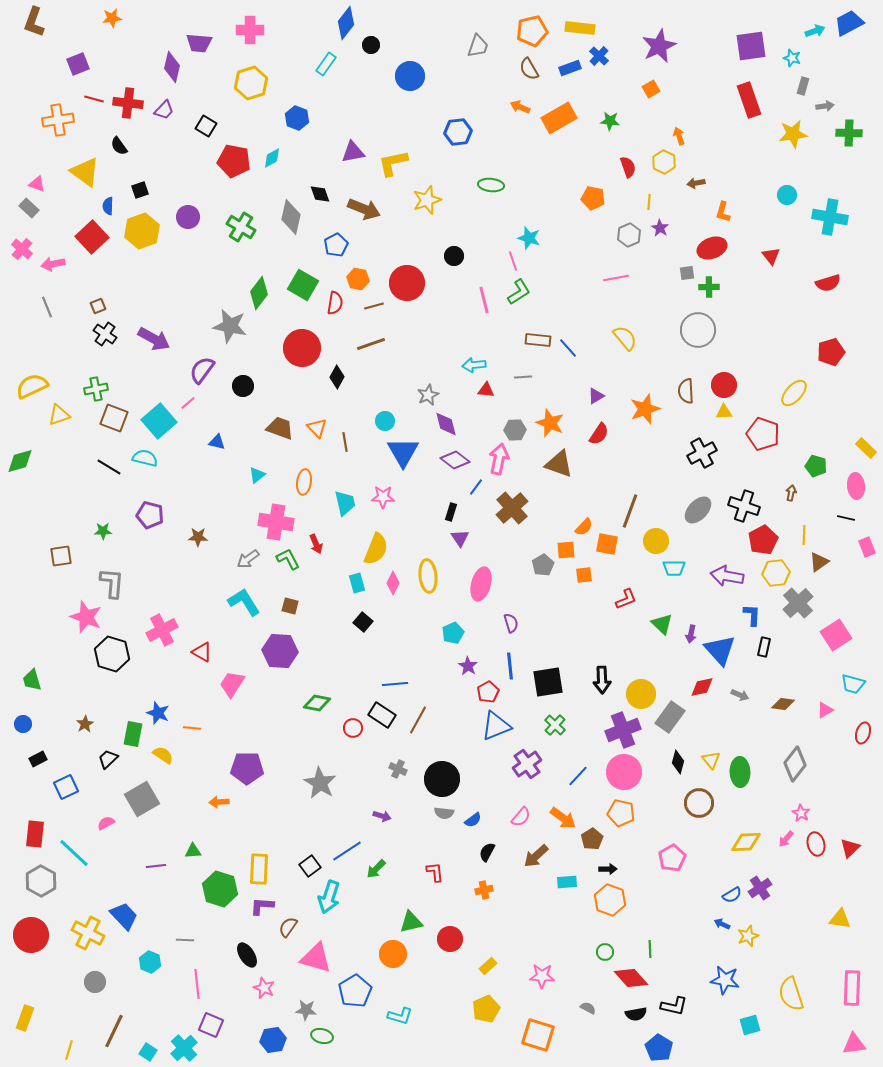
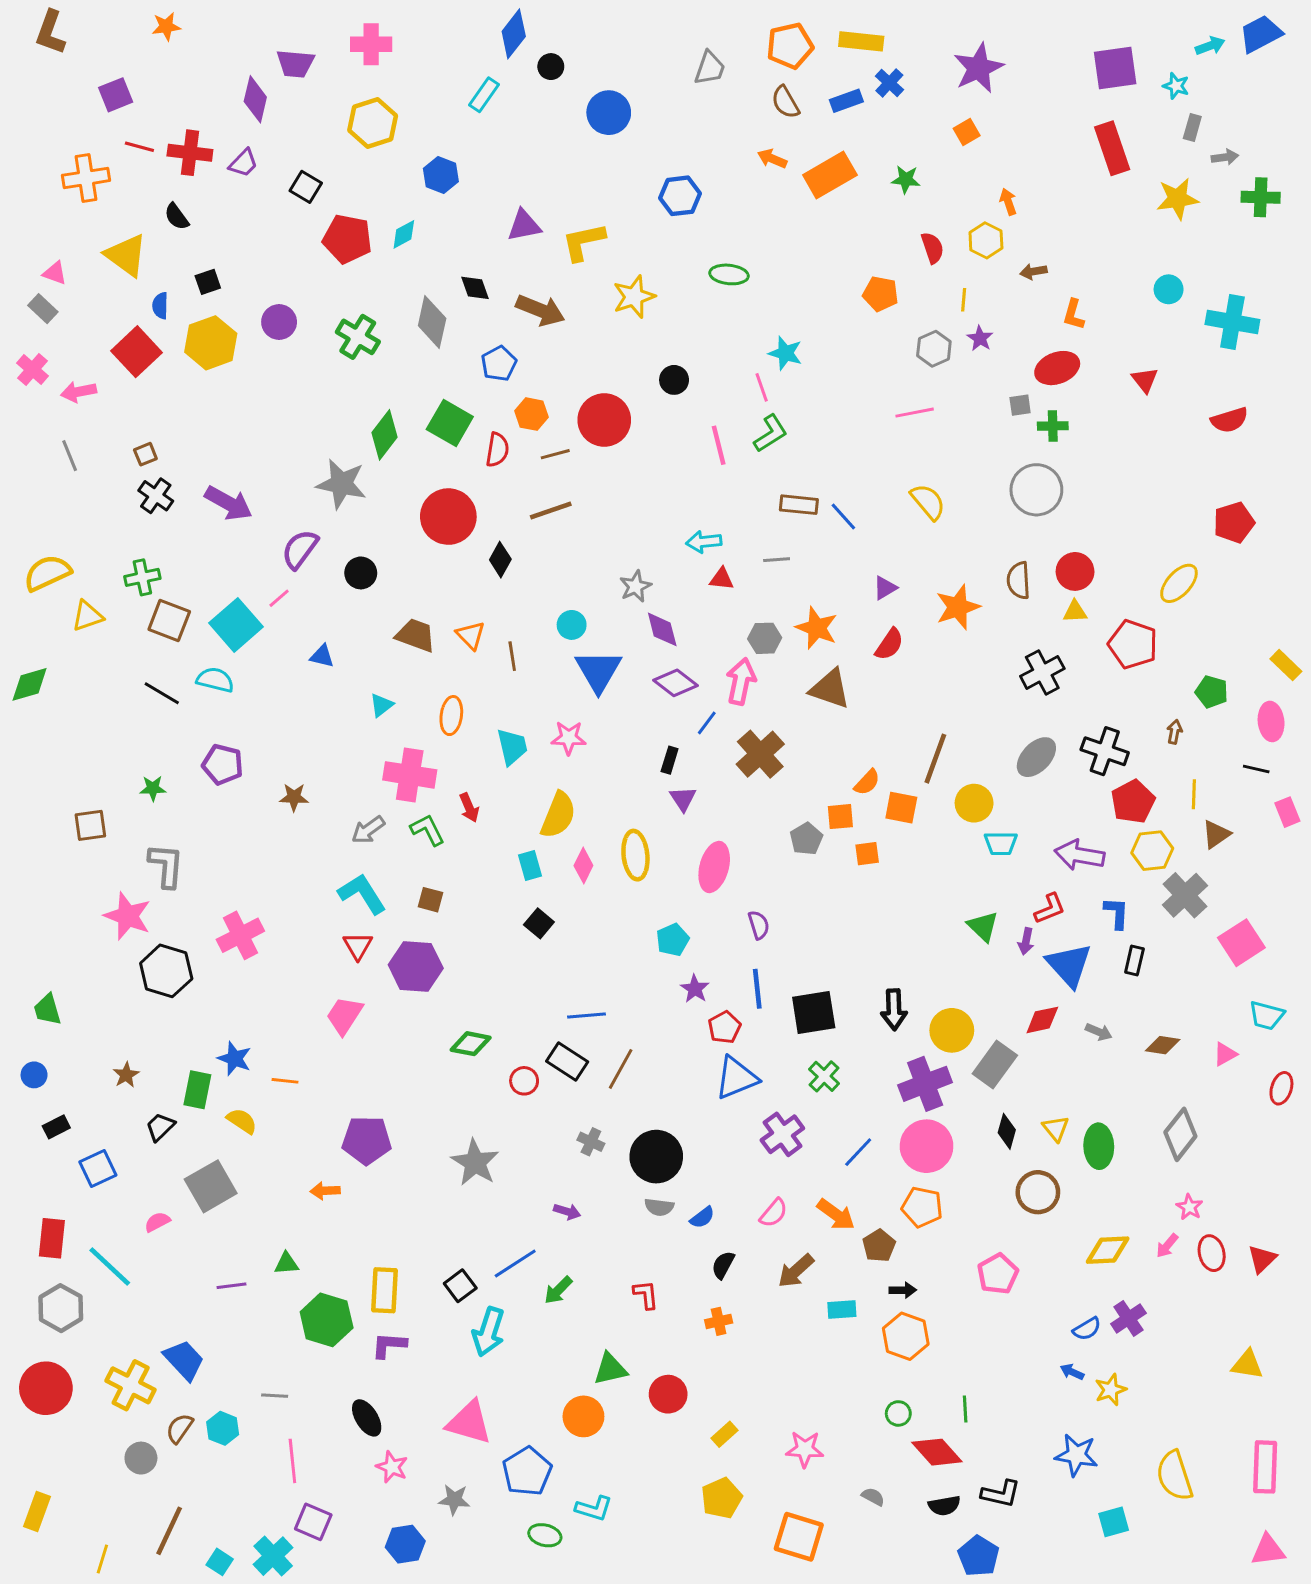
red L-shape: (626, 599) -> (1050, 909), moved
red triangle: (202, 652) -> (358, 946), moved, turned 30
brown semicircle: (288, 927) -> (180, 1428), moved
green ellipse: (322, 1036) -> (545, 1535), moved

